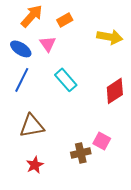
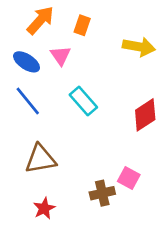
orange rectangle: (65, 20) -> (82, 25), turned -42
blue line: (22, 80) -> (28, 101), turned -65

